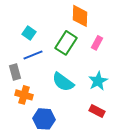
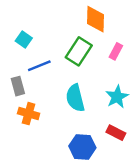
cyan square: (29, 33) -> (24, 39), moved
cyan semicircle: (63, 82) -> (75, 98), turned 40
blue hexagon: (44, 119) -> (82, 147), moved

